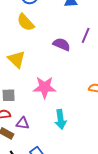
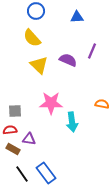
yellow triangle: (17, 59) -> (39, 65), moved
cyan arrow: (61, 119) -> (72, 122), moved

